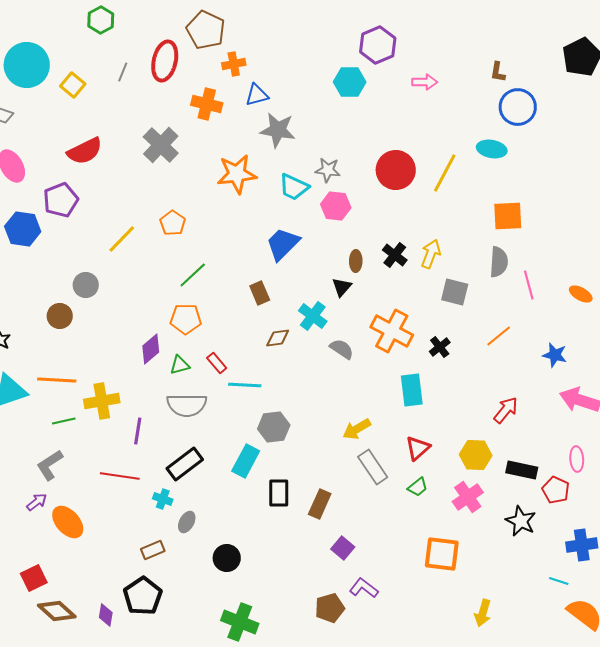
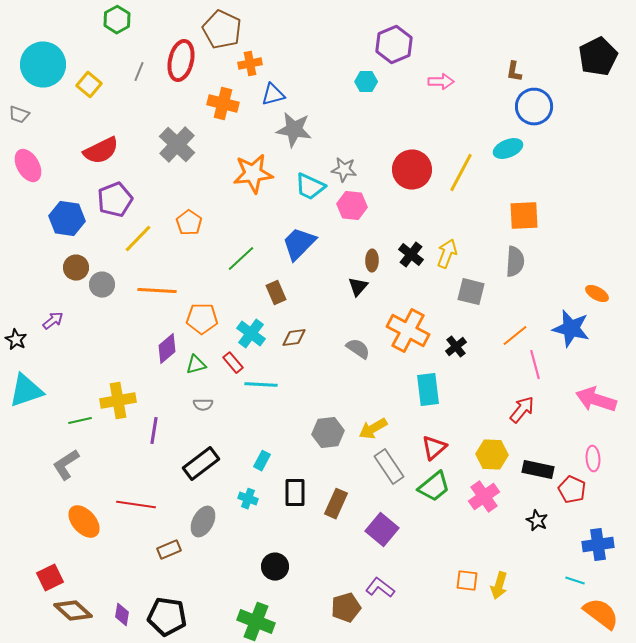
cyan hexagon: (350, 82) -> (366, 82), size x0.7
cyan ellipse: (492, 149) -> (508, 149), turned -32
purple pentagon: (61, 200) -> (115, 200), moved
blue hexagon: (23, 229) -> (67, 219), moved
green line: (193, 275) -> (241, 259), moved
pink line: (529, 285) -> (535, 365), moved
brown circle: (60, 316) -> (76, 268), moved
cyan cross: (313, 316) -> (251, 334), moved
blue star: (555, 355) -> (571, 329), moved, size x1.5
orange line: (57, 380) -> (157, 291), moved
gray semicircle: (187, 405) -> (203, 405), size x0.5
gray hexagon: (274, 427) -> (328, 433), moved
cyan rectangle: (246, 461) -> (262, 461), size x0.6
red line: (120, 476) -> (136, 505), moved
green trapezoid: (418, 487) -> (434, 487), size x1.6
cyan cross: (163, 499) -> (248, 499), moved
purple arrow: (37, 502) -> (53, 321), moved
black star: (521, 521) -> (537, 521), size x0.7
gray ellipse: (187, 522) -> (203, 522), size x1.4
purple square: (343, 548) -> (382, 530), moved, size x1.4
orange square: (442, 554) -> (467, 581), moved, size x0.6
black circle: (227, 558) -> (275, 567), moved
black pentagon: (143, 596) -> (167, 617), moved, turned -30
yellow arrow: (483, 613) -> (499, 586), moved

